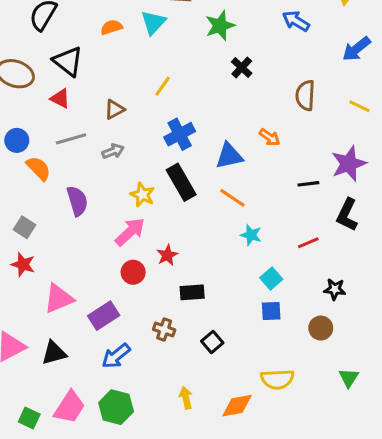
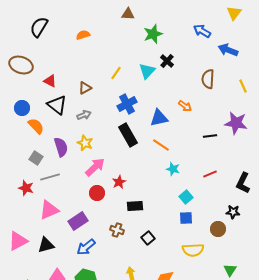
cyan triangle: (153, 23) -> (147, 71), moved
blue arrow: (356, 49) -> (228, 50), moved, turned 60
black triangle: (68, 61) -> (57, 105), moved
yellow line: (360, 106) -> (243, 86), turned 40
gray line: (71, 139) -> (50, 177), moved
purple star: (349, 164) -> (236, 123), turned 30
yellow star: (142, 195) -> (85, 143), moved
black L-shape: (347, 215) -> (243, 183), moved
gray square: (25, 227) -> (36, 158), moved
black star: (335, 289) -> (233, 212), moved
green triangle: (349, 378) -> (230, 270), moved
yellow semicircle: (277, 379) -> (193, 250), moved

